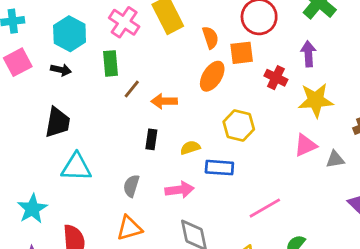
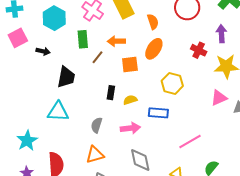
orange square: (242, 53) -> (130, 65), moved
black arrow: (61, 70) -> (43, 51), moved
orange arrow: (164, 101) -> (116, 41), moved
black trapezoid: (58, 122) -> (66, 77), moved
yellow semicircle: (190, 148) -> (130, 100), moved

